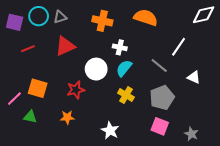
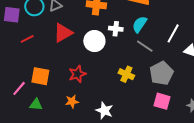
white line: (179, 47) -> (173, 33), moved
gray line: (159, 66) -> (145, 46), moved
cyan semicircle: (124, 68) -> (140, 24), moved
white circle: (96, 69) -> (94, 41), moved
white star: (110, 130) -> (104, 111), moved

